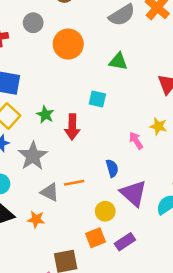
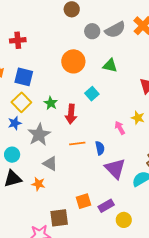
gray circle: (33, 23) -> (92, 31), moved
orange circle: (68, 44) -> (73, 61), moved
cyan square: (97, 99) -> (92, 94), turned 32
orange line: (74, 183) -> (77, 143), moved
yellow circle: (105, 211) -> (124, 220), moved

